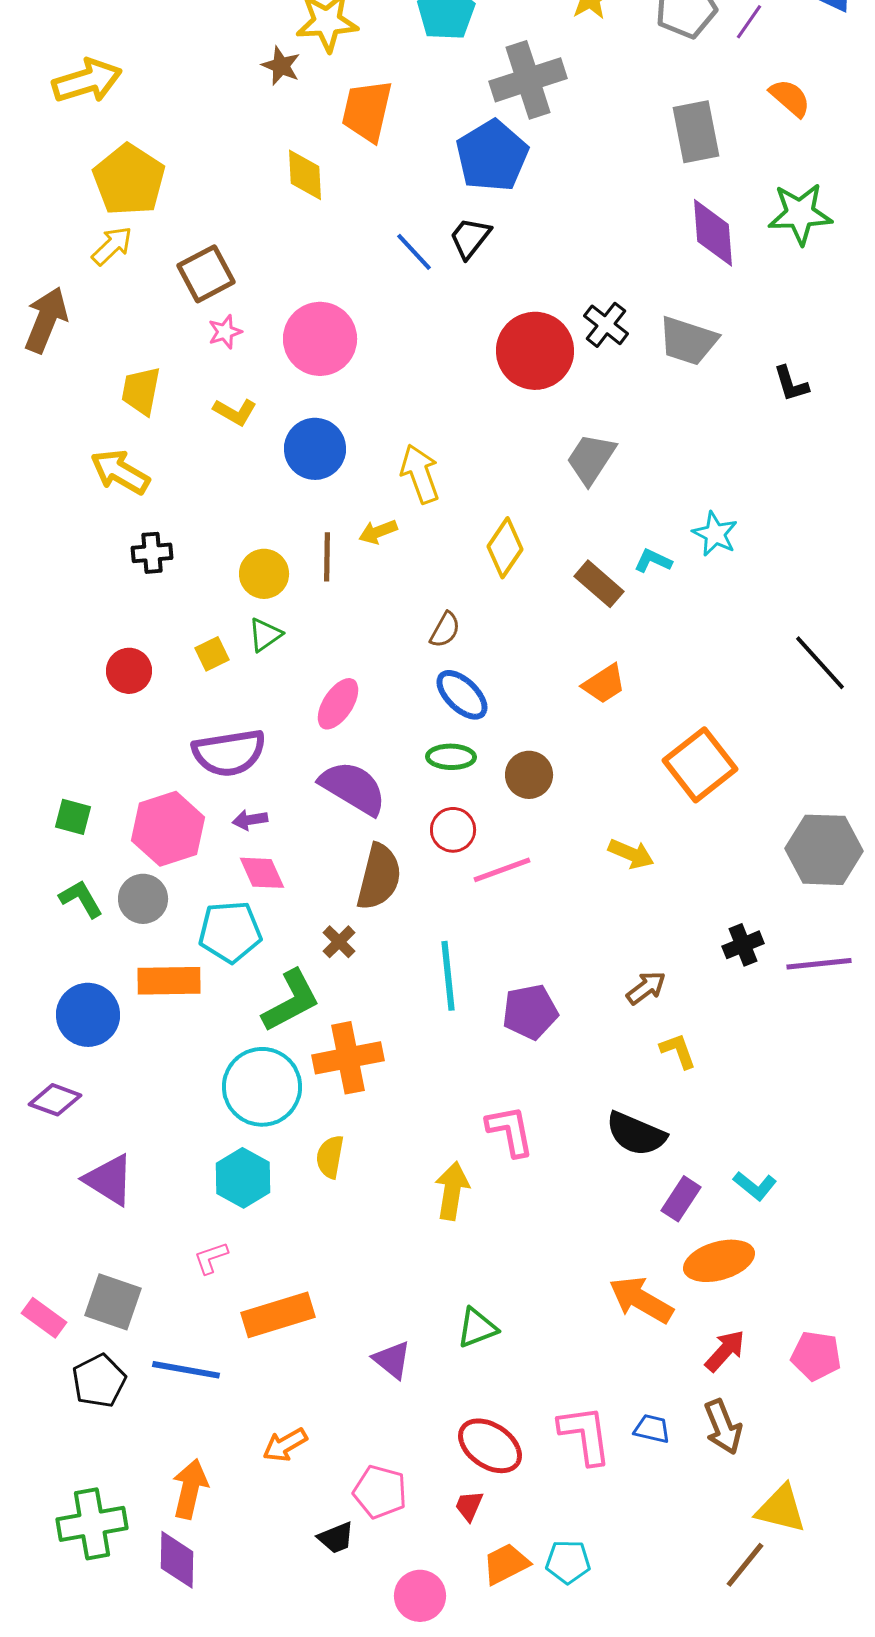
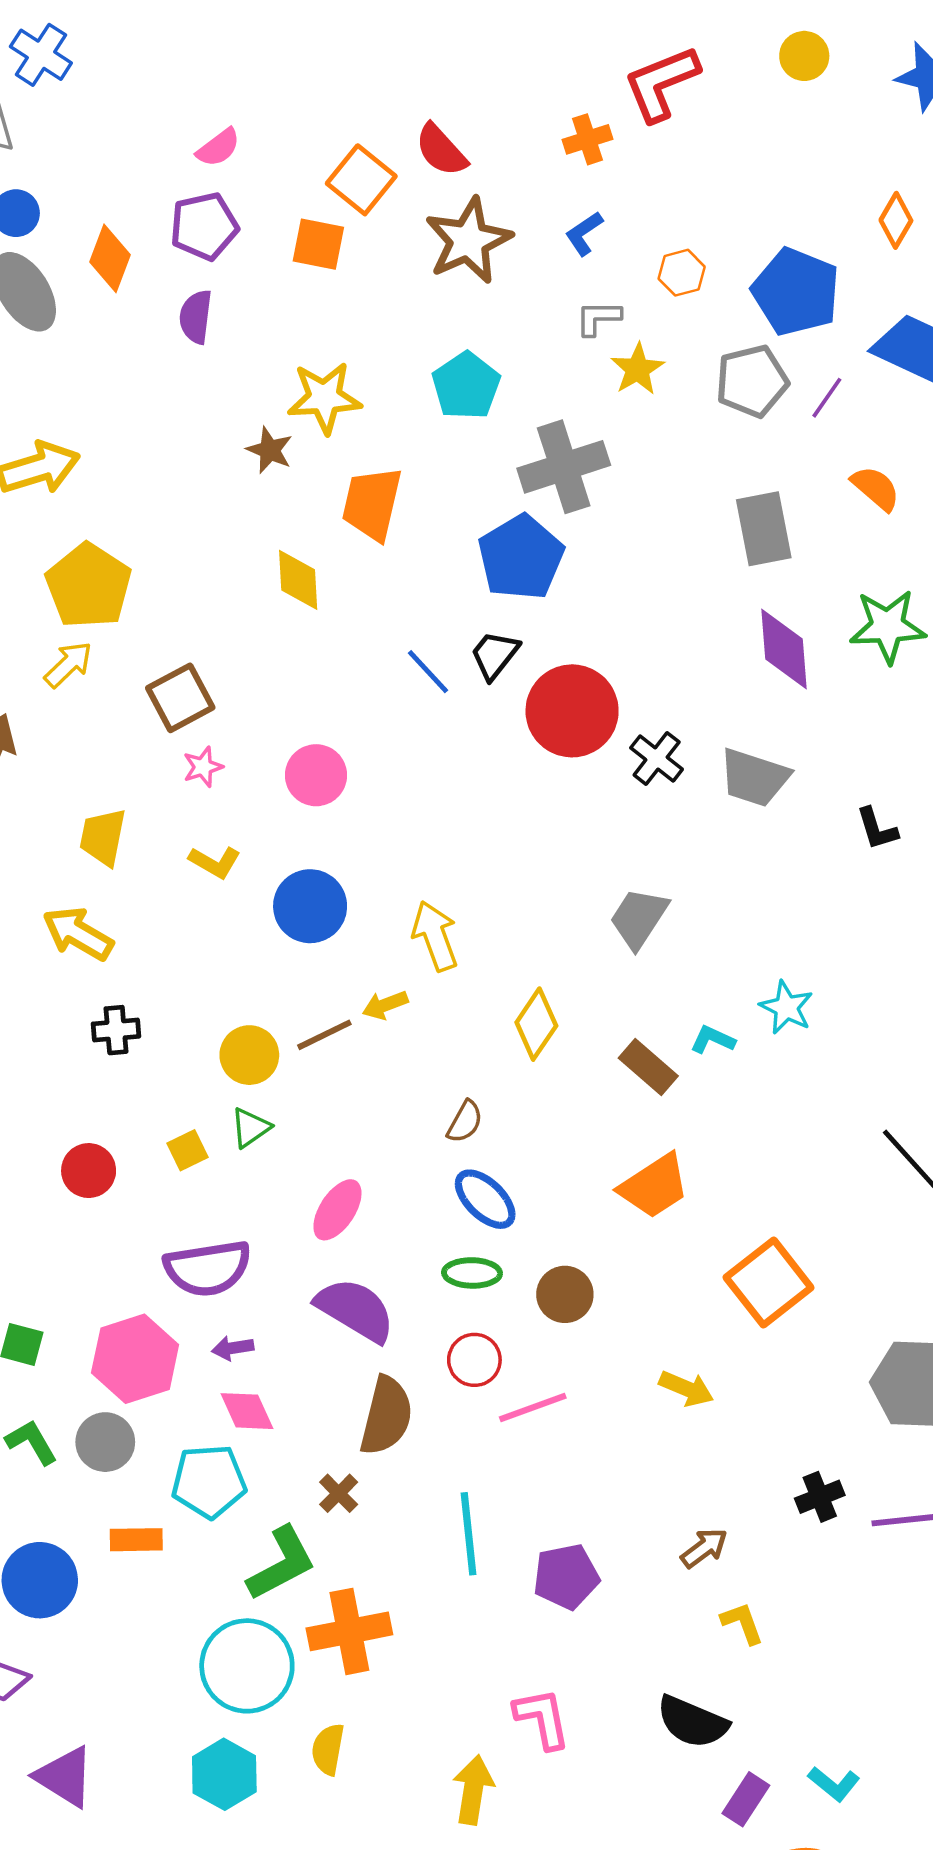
pink circle: (320, 339) -> (316, 775), size x0.7
red circle: (535, 351) -> (572, 711), moved
brown line: (327, 557) -> (324, 1035), turned 63
orange trapezoid: (604, 684) -> (654, 1186), size x1.4
orange rectangle: (169, 981) -> (136, 1540), size x0.7

